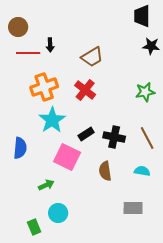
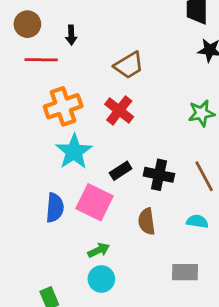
black arrow: (50, 45) -> (71, 35), moved
blue semicircle: (20, 148) -> (55, 208), moved
green arrow: (46, 185) -> (99, 250), moved
cyan circle: (58, 213) -> (101, 279), moved

